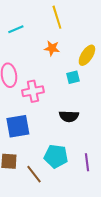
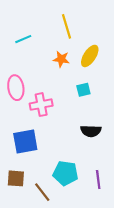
yellow ellipse: (87, 55) -> (90, 56), moved
black semicircle: (69, 116) -> (91, 131), moved

